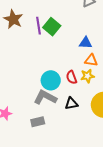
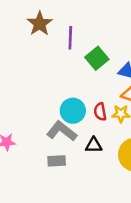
green square: (52, 27) -> (97, 58), moved
gray rectangle: (38, 122) -> (57, 161), moved

